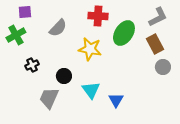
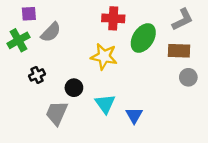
gray semicircle: (58, 28) -> (51, 32), moved
brown rectangle: (155, 44) -> (179, 51), turned -60

